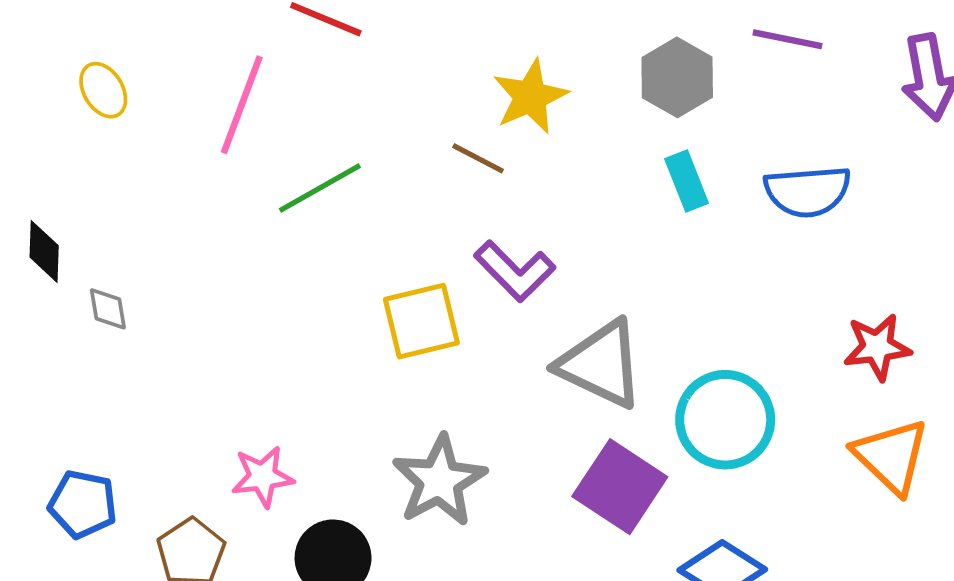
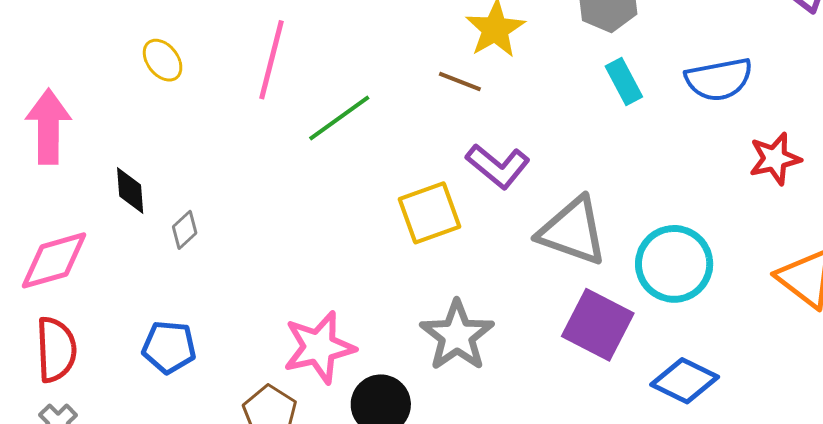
gray diamond: (108, 309) -> (185, 230), turned 63
red star: (877, 347) -> (775, 159), moved
pink star: (263, 477) -> (319, 347), size x1.5
blue pentagon: (83, 504) -> (169, 347), moved

